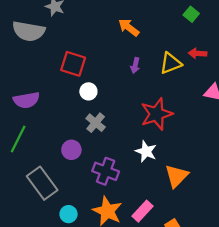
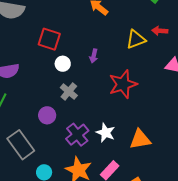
purple arrow: (135, 65) -> (94, 56), moved
white star: (146, 151) -> (106, 133), moved
purple cross: (106, 171) -> (77, 135), turned 30
orange triangle: (176, 176) -> (140, 139), turned 35

